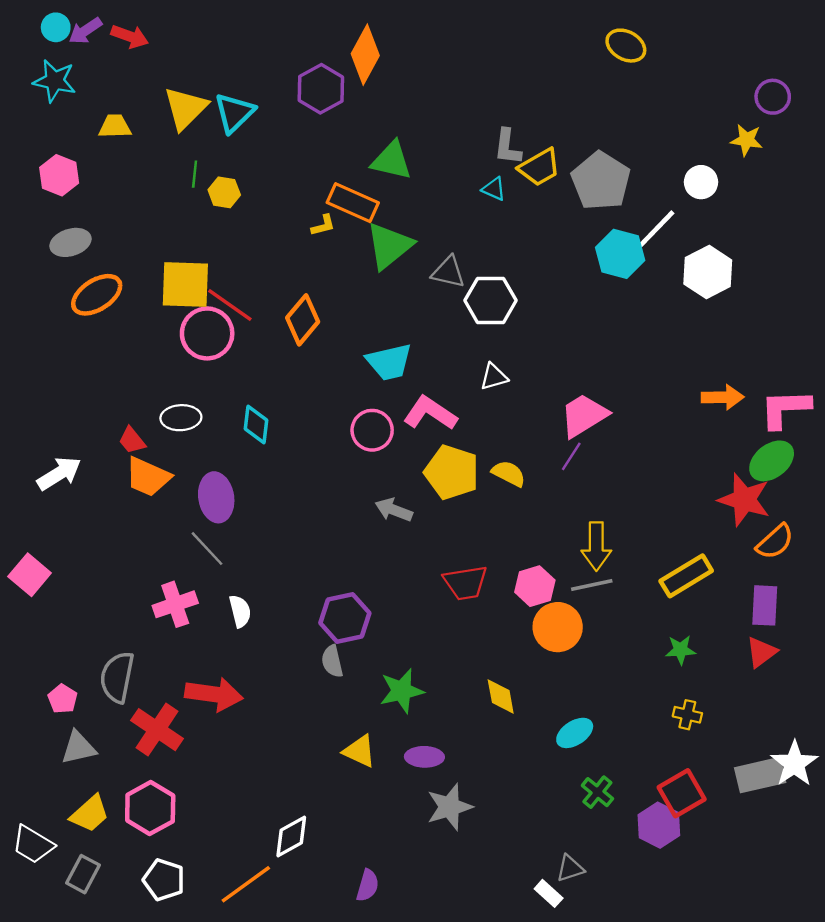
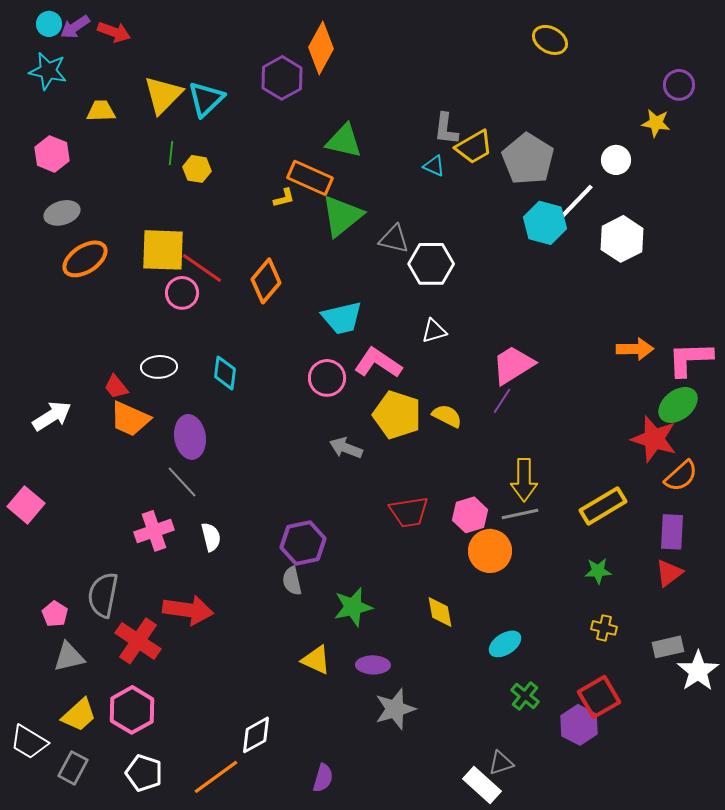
pink circle: (207, 333) -> (182, 293), size x0.7
gray rectangle: (760, 775) -> (668, 647), moved, size x0.7
white rectangle: (549, 893) -> (482, 785), size x1.5

